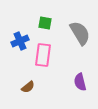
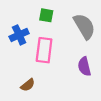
purple semicircle: (80, 82) -> (84, 66), moved

